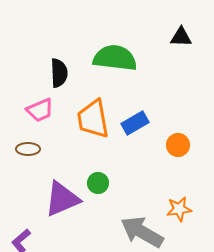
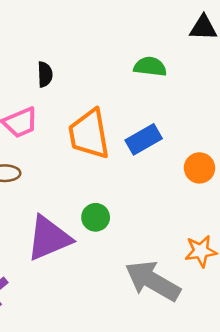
green semicircle: (115, 58) -> (150, 67), moved, size x0.6
black semicircle: (59, 73) -> (45, 74), size x0.7

